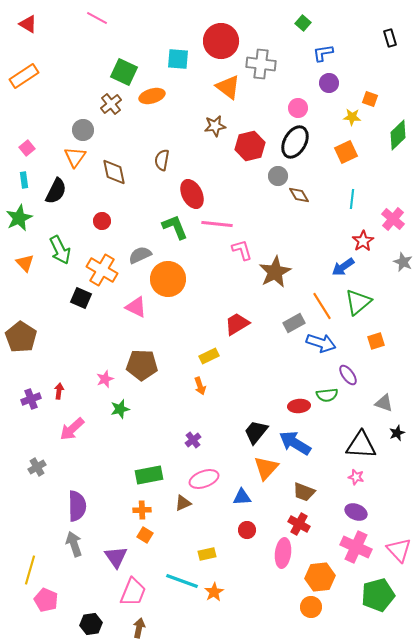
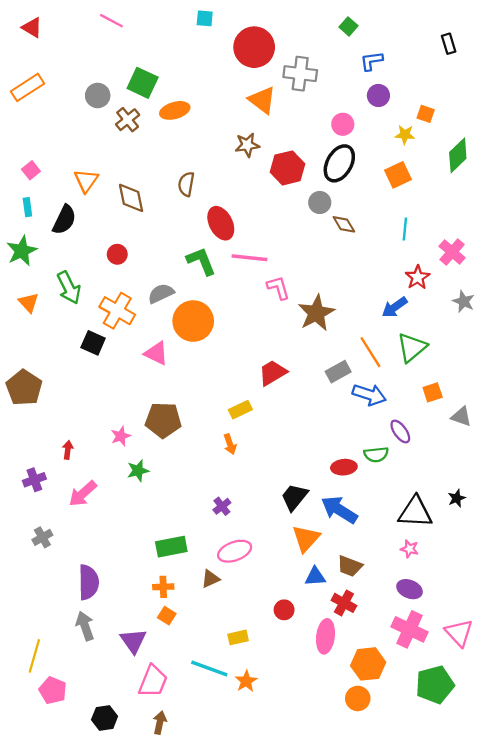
cyan square: (178, 59) -> (205, 18), moved, size x0.7
gray circle: (83, 130) -> (98, 95), moved
purple cross: (31, 399) -> (34, 480), moved
gray triangle: (384, 403) -> (461, 417), moved
blue triangle: (242, 497) -> (315, 576), moved

